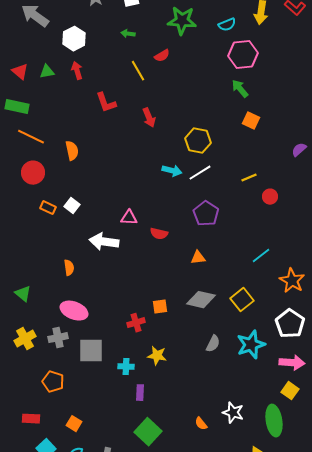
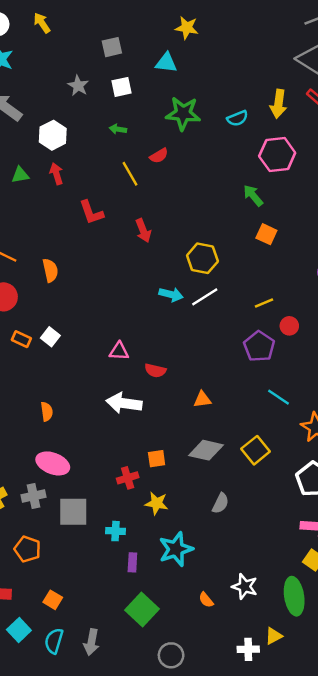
pink hexagon: (243, 55) -> (277, 154), moved
purple pentagon: (206, 214) -> (259, 346), moved
white arrow: (104, 242) -> (124, 403), moved
cyan line: (261, 256) -> (278, 397), turned 72
cyan star: (251, 345) -> (176, 549), moved
yellow star: (157, 356) -> (157, 503), moved

